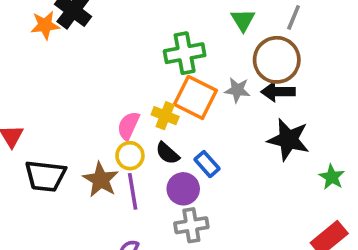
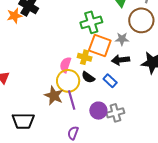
black arrow: (278, 92) -> (121, 60), moved
yellow circle: (130, 156) -> (68, 81), size x1.5
black trapezoid: (45, 176) -> (23, 121), moved
purple circle: (183, 189) -> (98, 111), moved
gray cross: (191, 225) -> (115, 113), moved

